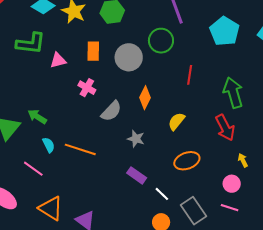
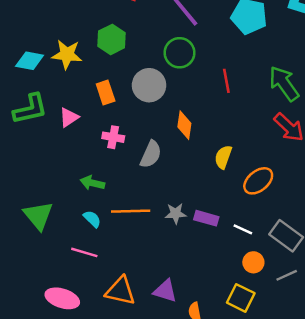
green arrow: (37, 117) -> (92, 183), moved
yellow semicircle: (176, 121) -> (223, 157), moved
gray star: (136, 139) -> (176, 213), moved

